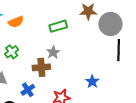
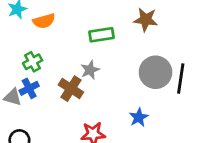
gray circle: (110, 24) -> (156, 72), moved
brown cross: (41, 67) -> (71, 89), turned 30
blue cross: (28, 90) -> (29, 88), moved

